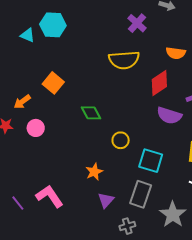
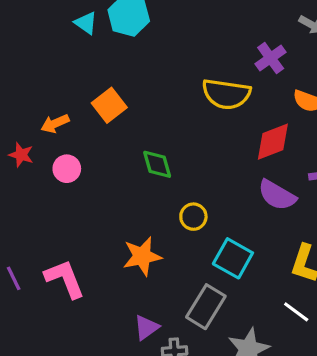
purple cross: (137, 23) -> (271, 58), moved
orange star: (94, 172) -> (142, 256), size x1.4
purple triangle: (106, 200) -> (146, 327), moved

